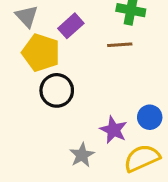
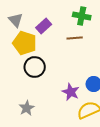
gray star: (82, 155) -> (27, 108), moved

